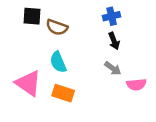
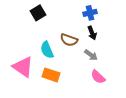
black square: (32, 16) -> (38, 13), moved, turned -35
brown semicircle: (57, 27) -> (69, 40), moved
pink semicircle: (136, 84) -> (98, 77), moved, turned 49

